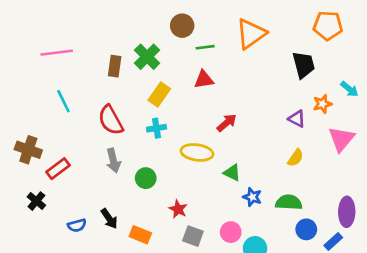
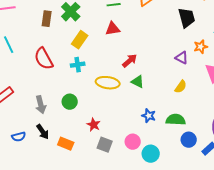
gray arrow: (113, 161) -> (41, 105), moved
green triangle: (232, 173) -> (138, 82), moved

